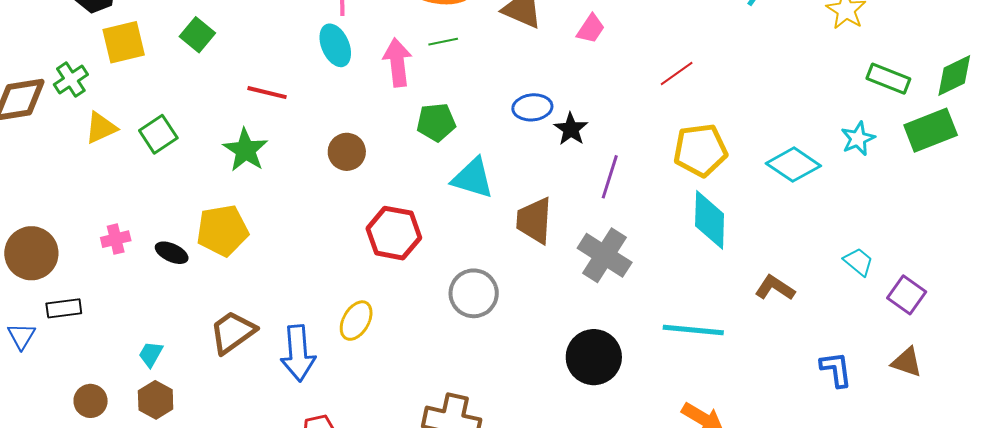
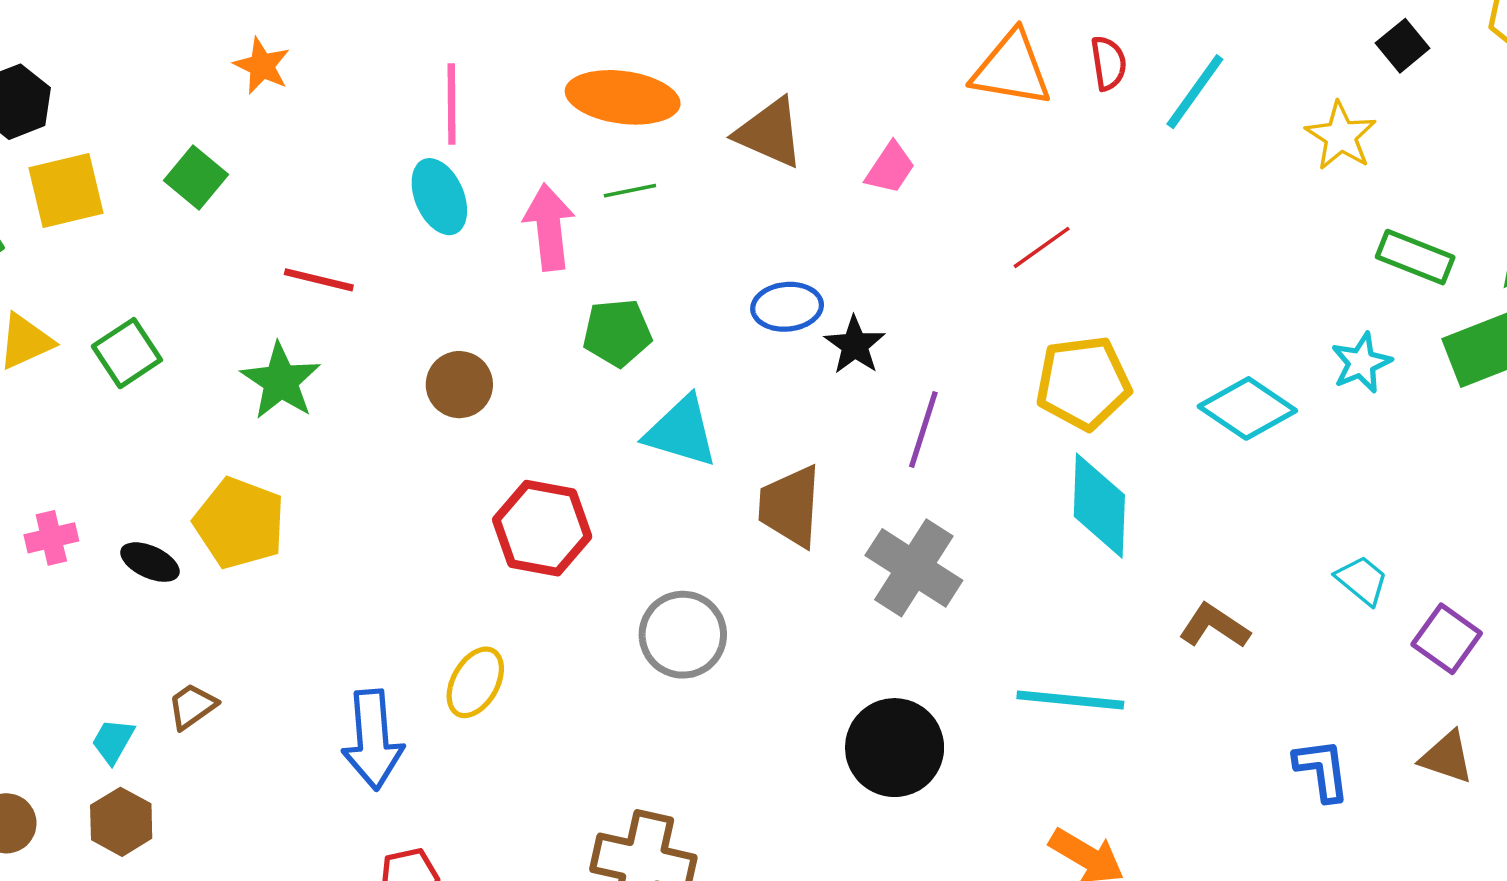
yellow pentagon: (222, 231) -> (240, 523), turned 30
brown trapezoid: (233, 332) -> (192, 706), moved, size x0.6

